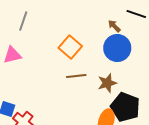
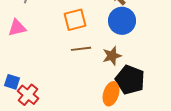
orange square: (70, 47) -> (75, 20), turned 35

